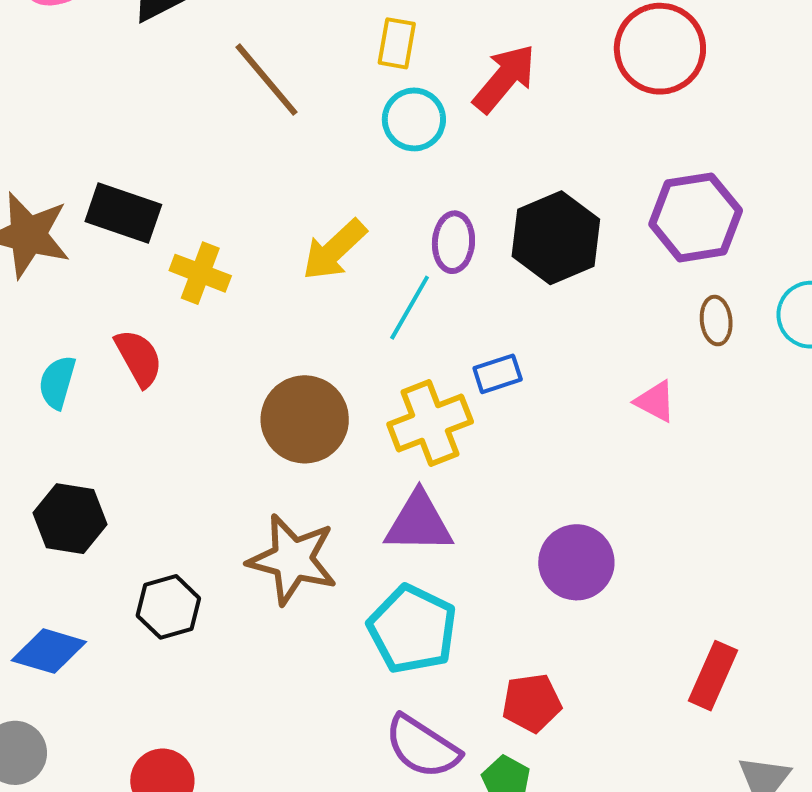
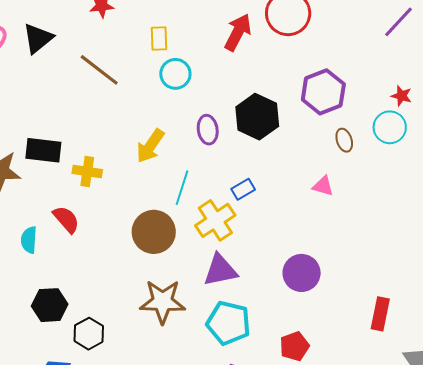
red arrow: (504, 78) -> (238, 32), moved
cyan line: (410, 308) -> (182, 188), moved
black hexagon: (168, 607) -> (89, 334), moved

